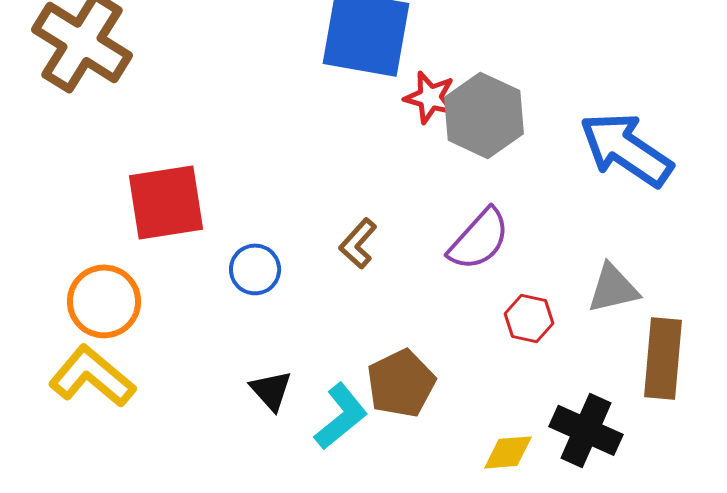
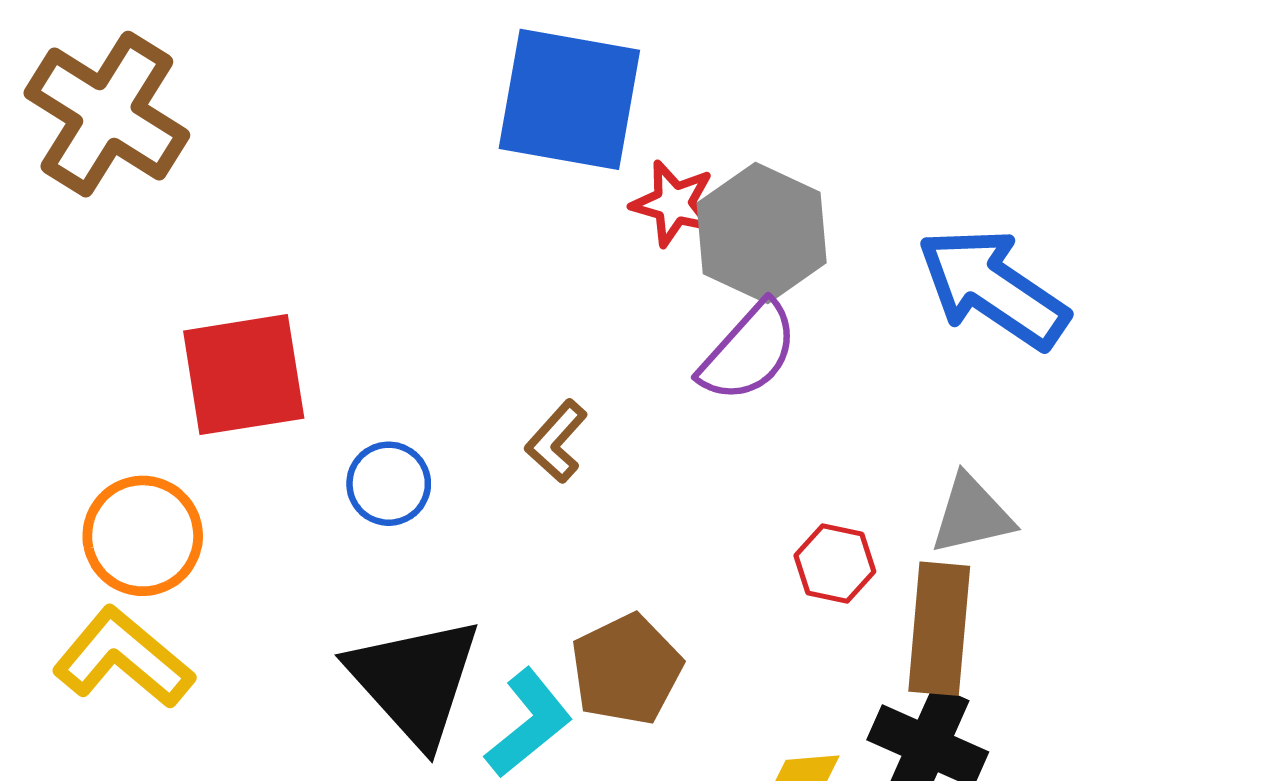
purple semicircle: (479, 239) -> (749, 352), moved
brown rectangle: (663, 358) -> (939, 629), moved
black triangle: (271, 390) -> (415, 681), size x2.0

